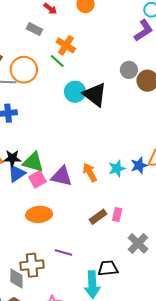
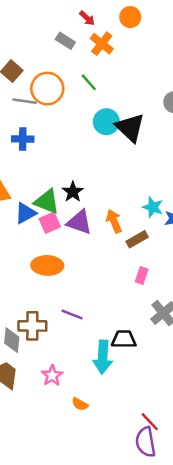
orange cross: (66, 45) -> (102, 44), moved
black star: (12, 158) -> (73, 192), moved, turned 30
cyan star: (117, 168) -> (153, 207), moved, turned 30
brown rectangle: (98, 217) -> (137, 239), moved

